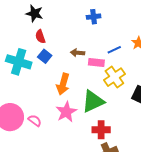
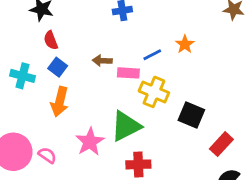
cyan cross: (19, 62) -> (22, 76), size x0.7
yellow cross: (114, 77) -> (154, 92), turned -30
orange arrow: (63, 84) -> (60, 102), moved

